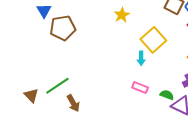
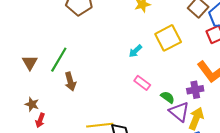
cyan arrow: (141, 58) -> (135, 51), moved, turned 32
green line: (57, 86) -> (59, 60), turned -40

